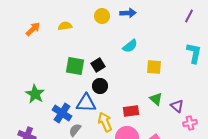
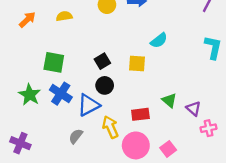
cyan semicircle: (130, 46) -> (159, 40), moved
green square: (75, 66) -> (54, 62), moved
yellow square: (154, 67) -> (137, 64), moved
blue triangle: (86, 103) -> (88, 105), turned -30
blue cross: (62, 113) -> (61, 94), moved

